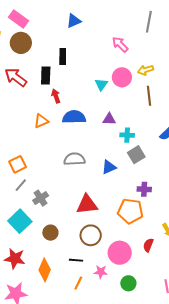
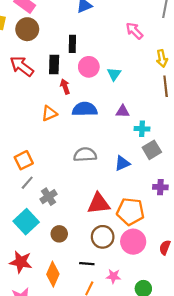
yellow arrow: (146, 70) -> (162, 58), turned -84
pink circle: (122, 77) -> (89, 67), moved
orange pentagon: (130, 211) -> (130, 212), moved
pink circle: (120, 253) -> (133, 242), moved

